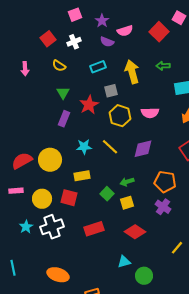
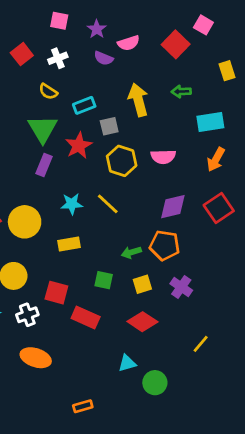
pink square: (75, 15) -> (59, 21), turned 32
yellow semicircle: (59, 66) -> (48, 92), moved
cyan rectangle: (98, 67) -> (84, 105), moved
green triangle: (63, 93) -> (43, 129), size x1.6
purple diamond: (143, 149) -> (173, 207), moved
orange pentagon: (165, 182) -> (165, 245), moved
green square: (107, 194) -> (104, 280), moved, turned -32
red square: (69, 198) -> (56, 293), moved
yellow square: (127, 203) -> (142, 284), moved
white cross: (52, 227) -> (27, 315), size x0.7
red rectangle: (94, 229) -> (86, 318), turned 42
orange ellipse: (58, 275) -> (36, 358), moved

